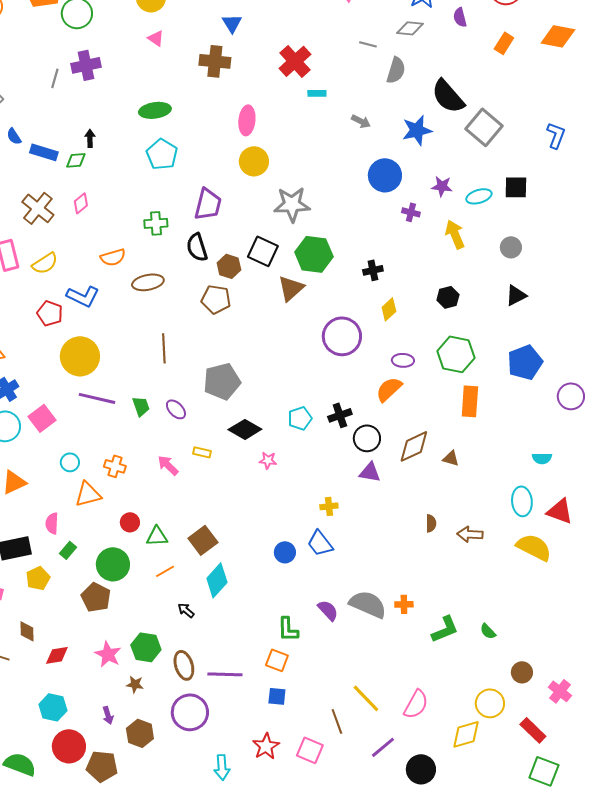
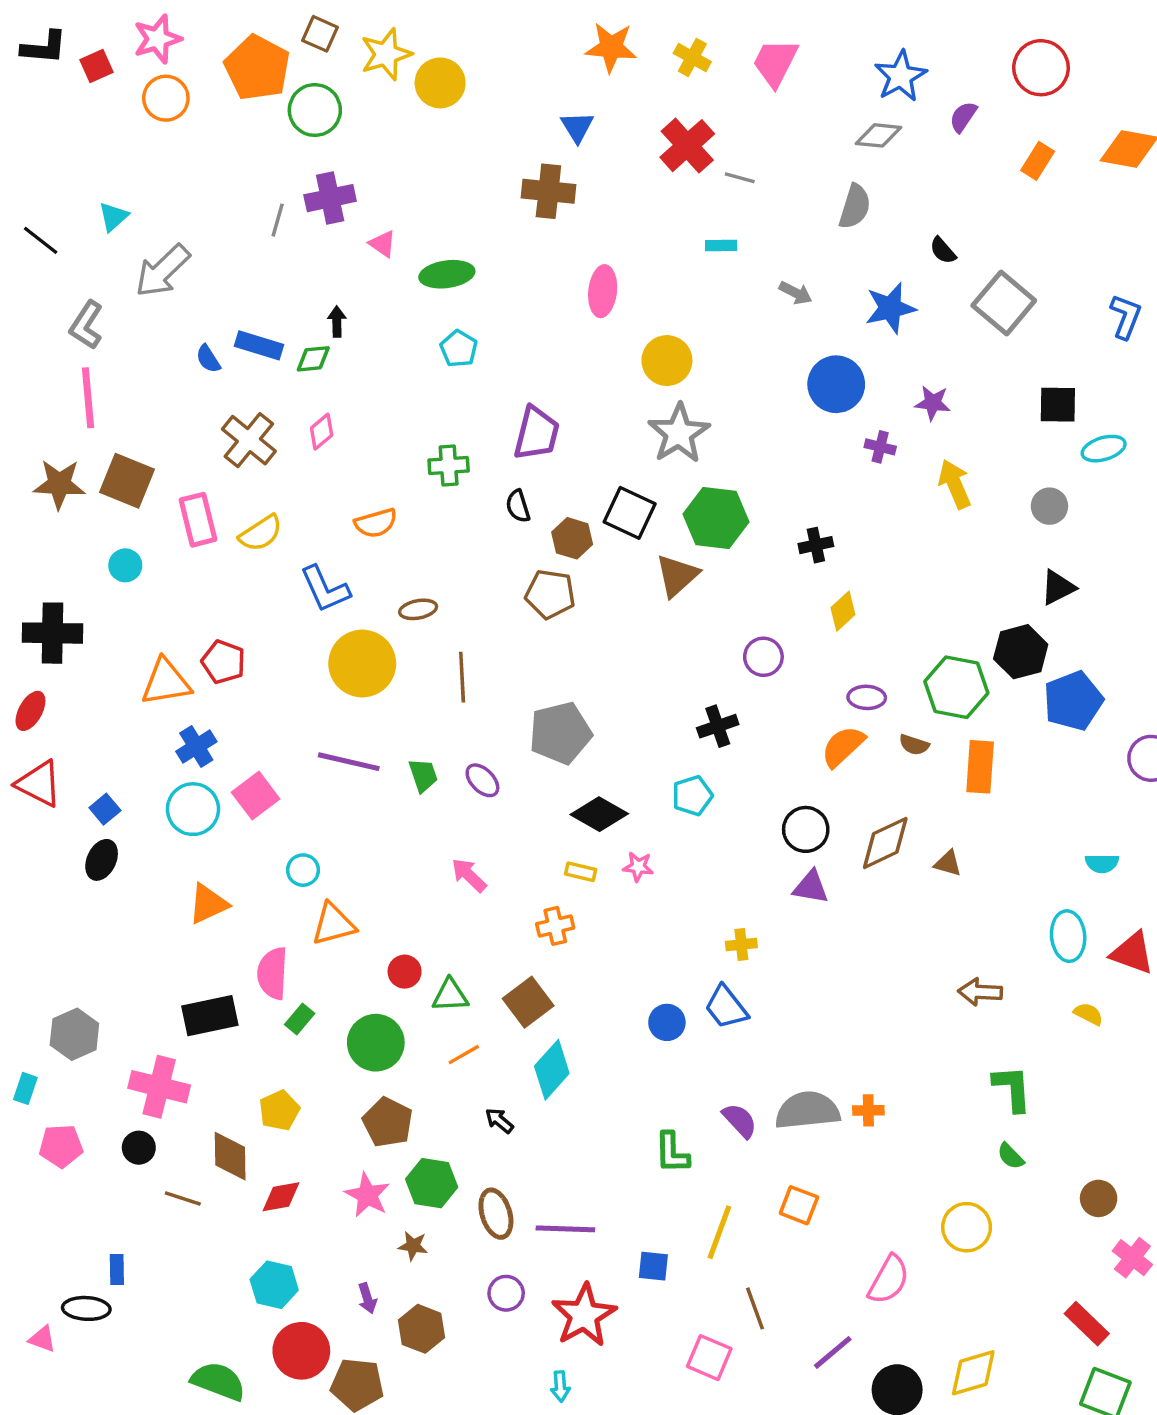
purple semicircle: (460, 17) -> (963, 117), turned 48
pink triangle: (156, 38) -> (383, 244), moved
gray line: (368, 44) -> (740, 178), moved
red cross: (295, 61) -> (687, 146), moved
black semicircle: (448, 96) -> (943, 251), size x0.5
blue semicircle: (14, 136) -> (208, 359), moved
cyan pentagon: (162, 154) -> (459, 349), size x0.7
yellow circle: (254, 161) -> (667, 361), moved
cyan ellipse: (479, 196) -> (1104, 449), moved
gray star: (292, 204) -> (679, 433), turned -30
black semicircle: (197, 247) -> (518, 506), size x0.7
brown ellipse: (148, 282) -> (418, 609), moved, size x0.7
blue L-shape: (83, 296) -> (325, 589), turned 40
black hexagon: (448, 297) -> (1021, 652), moved, size x1.4
red pentagon: (50, 313) -> (223, 662), moved
purple circle: (342, 336) -> (763, 657), size x0.6
yellow circle: (80, 356) -> (362, 664), moved
black cross: (340, 415) -> (718, 726), moved
yellow rectangle: (202, 452) -> (581, 872), moved
orange cross: (115, 466) -> (555, 926), moved, turned -30
pink semicircle: (52, 523) -> (273, 973), size x1.4
brown semicircle: (431, 523) -> (914, 745), moved, turned 108
yellow semicircle: (534, 547) -> (1088, 1014), size x0.5
yellow pentagon: (38, 578) -> (279, 1110), moved
brown pentagon: (96, 597) -> (388, 1122), moved
gray semicircle: (368, 604) -> (807, 1110), turned -30
green L-shape: (445, 629) -> (1012, 1088), moved, turned -72
brown diamond: (27, 631) -> (230, 1156), size x1.4
orange square: (277, 660) -> (799, 1205), moved
brown circle: (522, 672) -> (1099, 1198), moved
yellow line: (366, 698) -> (719, 1232), moved, turned 64
yellow circle: (490, 703) -> (967, 1227), moved
purple circle: (190, 712) -> (506, 1293), size x0.6
yellow diamond: (466, 734) -> (973, 1373), moved
red star: (266, 746) -> (584, 1315), moved, size x1.4
cyan arrow: (222, 767) -> (560, 1386), size x0.7

